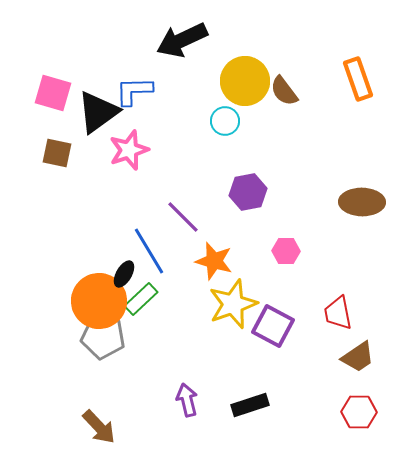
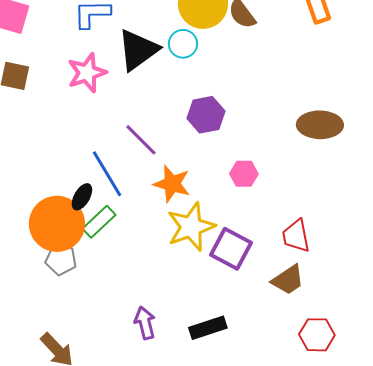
black triangle: (98, 112) -> (138, 50), moved
gray pentagon: (103, 337) -> (61, 260), size x0.7
brown trapezoid: (358, 357) -> (288, 280), moved

